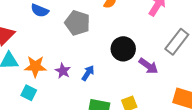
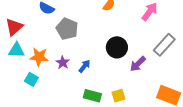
gray pentagon: (77, 23) -> (67, 29), moved
purple arrow: (148, 66) -> (138, 64), turned 96

